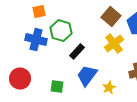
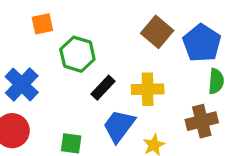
blue cross: (36, 40) -> (22, 84), moved, turned 30
yellow cross: (114, 44) -> (148, 89), moved, turned 36

